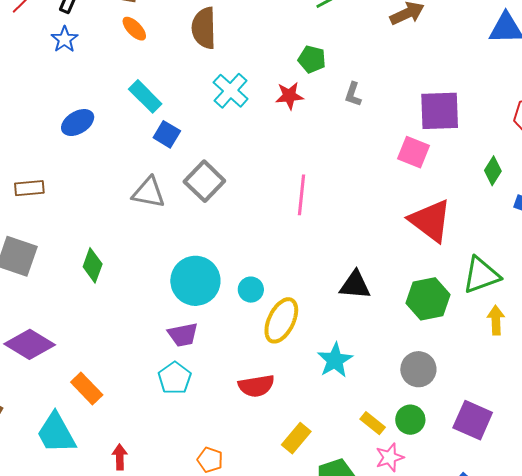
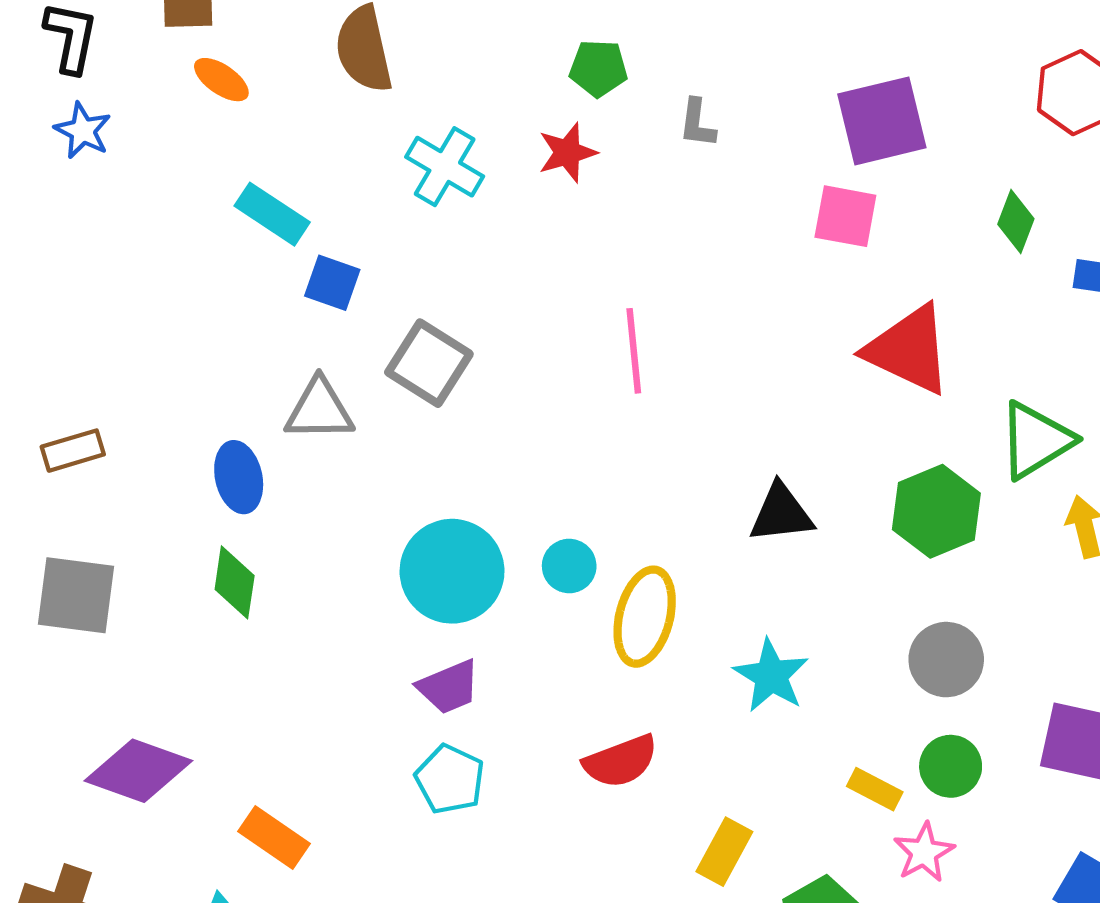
blue ellipse: (78, 123) -> (239, 477), moved, turned -60

